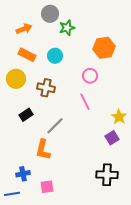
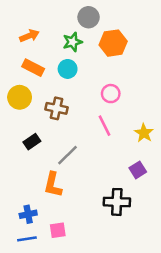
gray circle: (50, 14) -> (89, 17), moved
green star: (67, 28) -> (72, 42), moved
orange hexagon: (104, 48) -> (113, 43), moved
yellow star: (119, 117) -> (144, 133), moved
black cross: (107, 175) -> (117, 202), moved
blue line: (12, 194) -> (27, 239), moved

